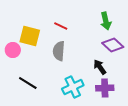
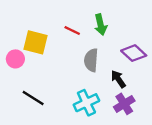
green arrow: (106, 21) -> (101, 25), moved
gray semicircle: (59, 51) -> (91, 60), moved
purple cross: (105, 88) -> (124, 104), turned -30

